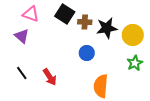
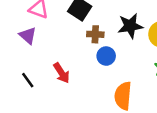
brown cross: (85, 22) -> (95, 34), moved
red arrow: (50, 77) -> (62, 73), moved

